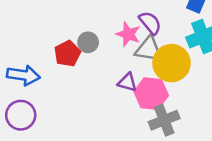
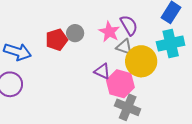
gray triangle: (149, 49) -> (124, 47), size x0.7
gray cross: (164, 120) -> (128, 107), turned 35

